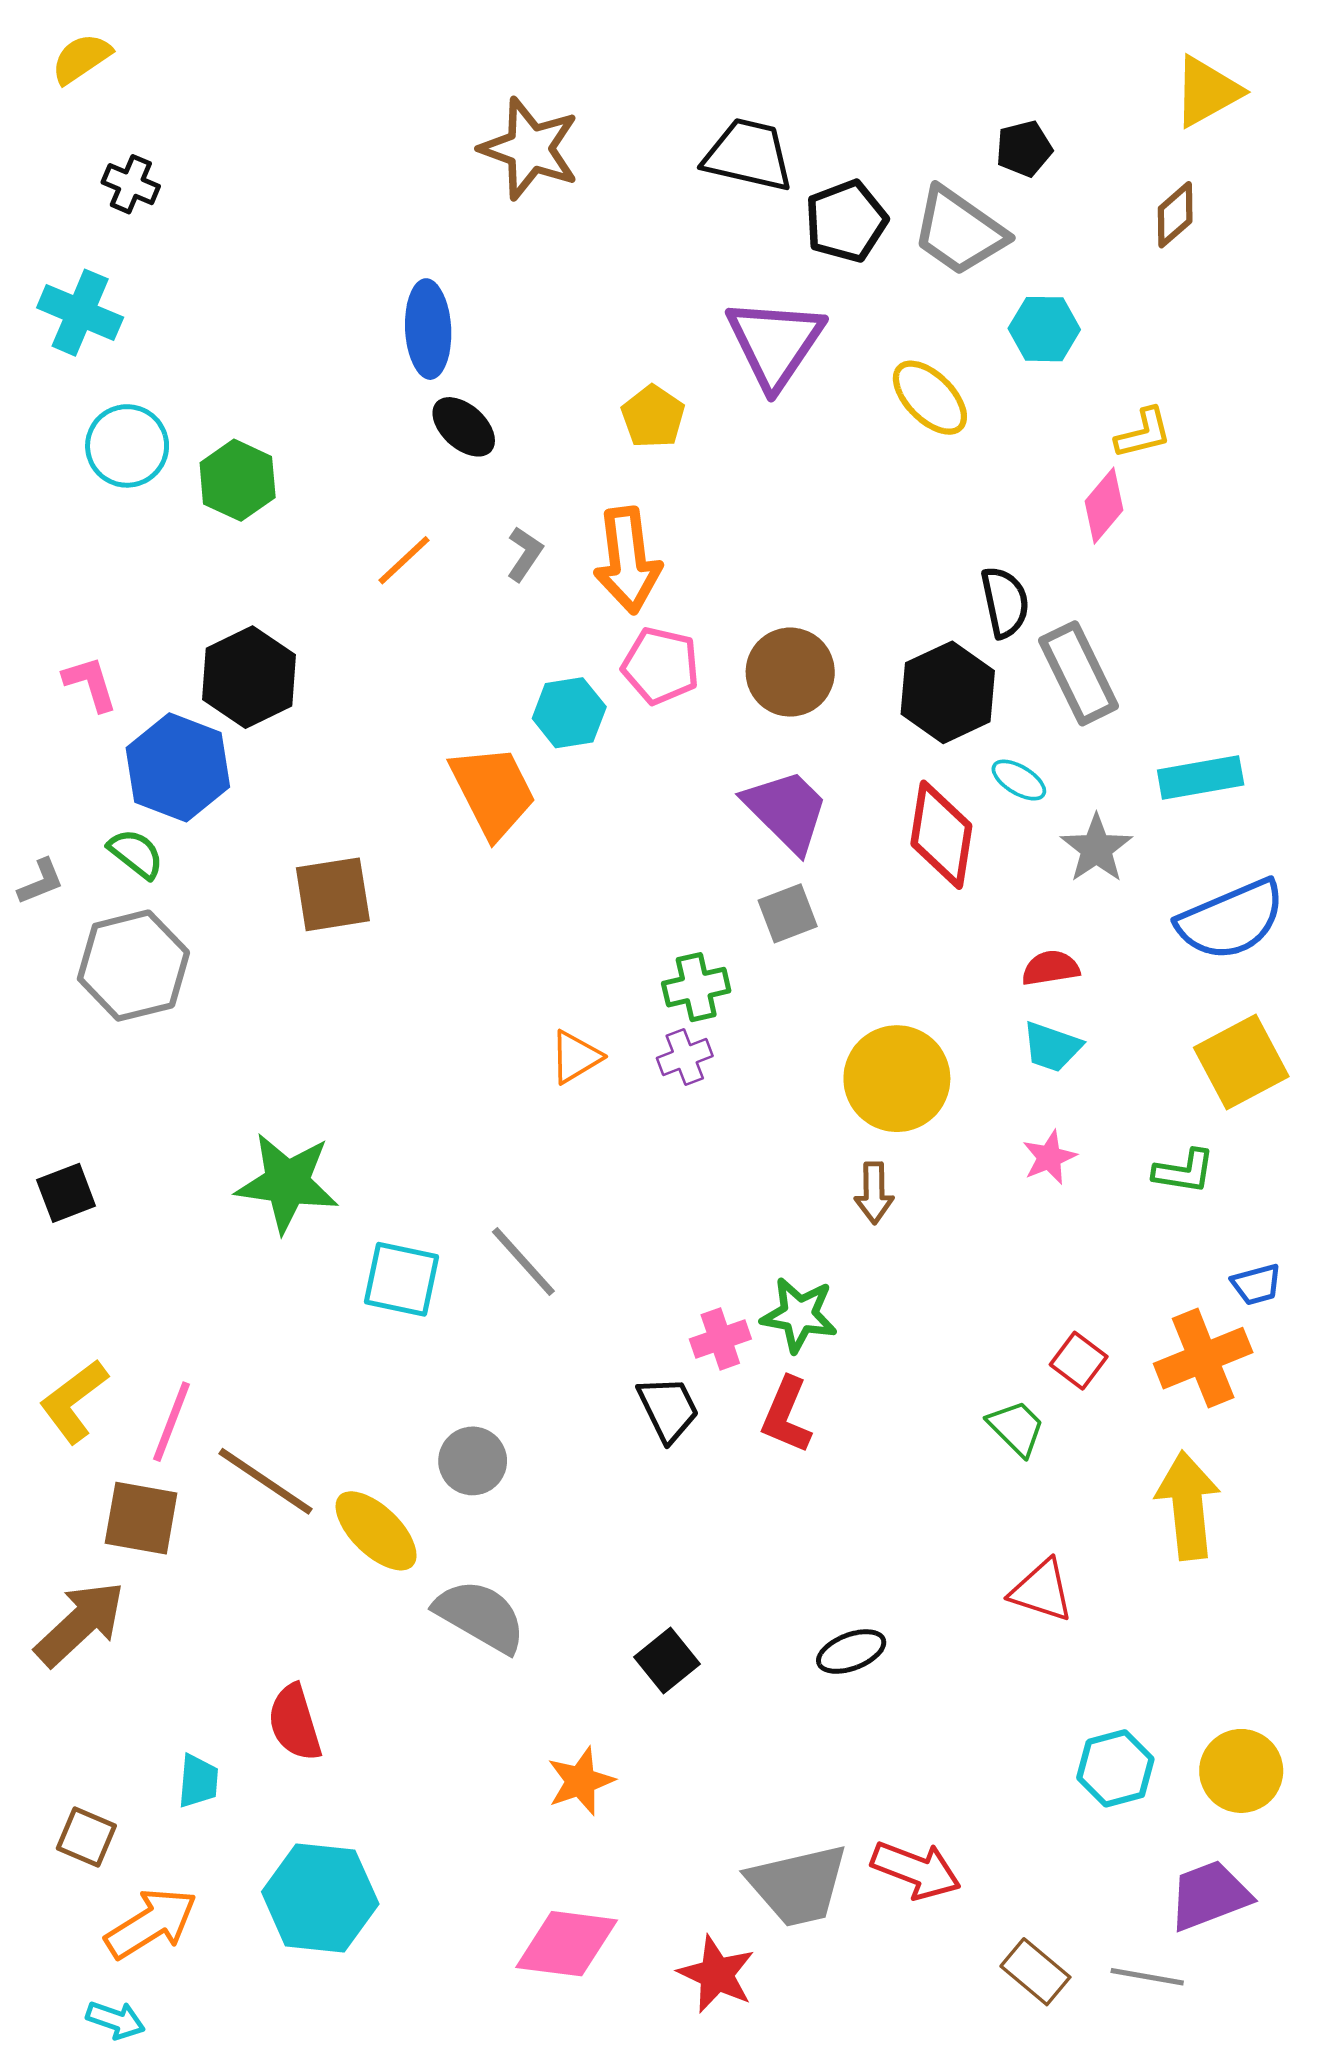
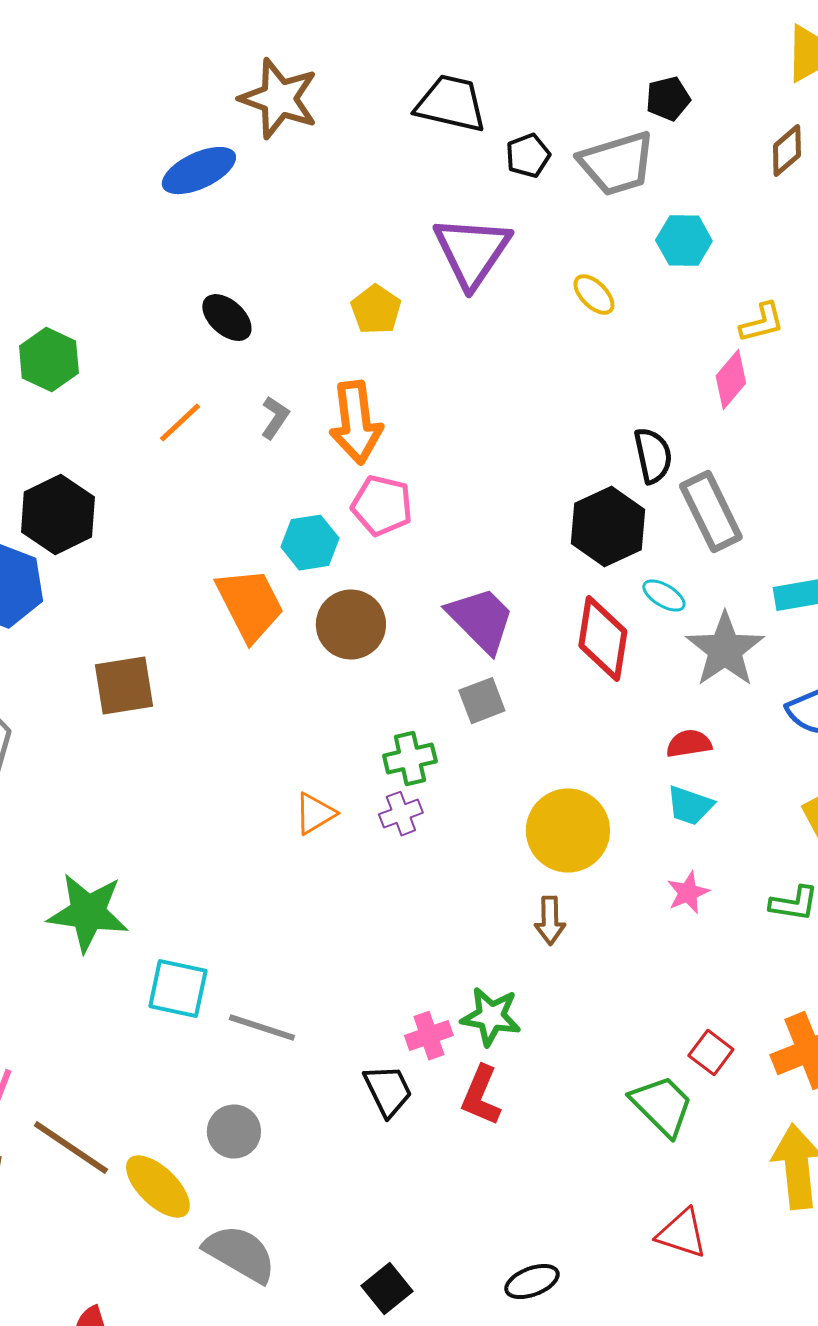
black pentagon: (846, 221) -> (528, 156), size x0.7
gray trapezoid: (959, 231) -> (617, 164), turned -52
blue ellipse: (428, 329) -> (199, 171), moved, turned 68
yellow ellipse: (930, 398) -> (594, 295), size x0.7
brown circle: (790, 672) -> (351, 625), moved
gray star: (1096, 849) -> (725, 650), size x1.4
gray line: (523, 1262) -> (262, 1028), moved, turned -30
green trapezoid: (1016, 1428) -> (662, 1106), size x1.4

